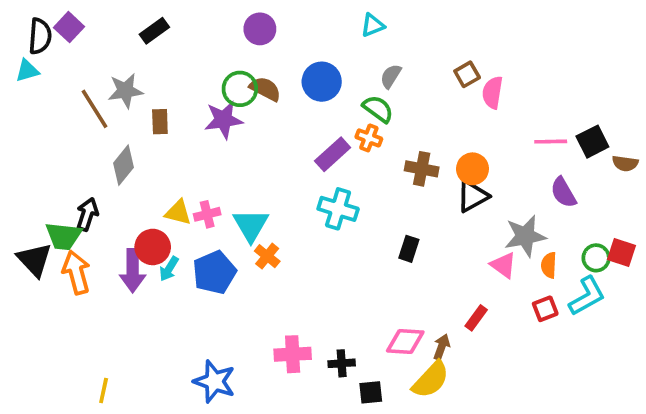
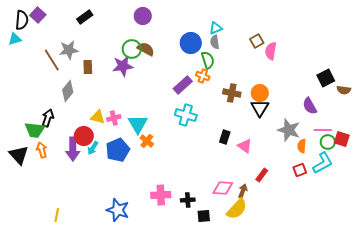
cyan triangle: (373, 25) -> (216, 28), moved
gray semicircle: (391, 76) -> (215, 42), turned -40
blue circle: (322, 82) -> (191, 43), moved
green semicircle: (378, 109) -> (208, 60), turned 36
pink line: (551, 142) -> (323, 130), moved
black triangle: (472, 196) -> (260, 108), turned -30
gray star: (525, 236) -> (289, 130), turned 30
black triangle: (35, 260) -> (19, 155), moved
pink triangle: (503, 265) -> (245, 146), moved
orange arrow: (76, 272) -> (42, 150), size x0.7

